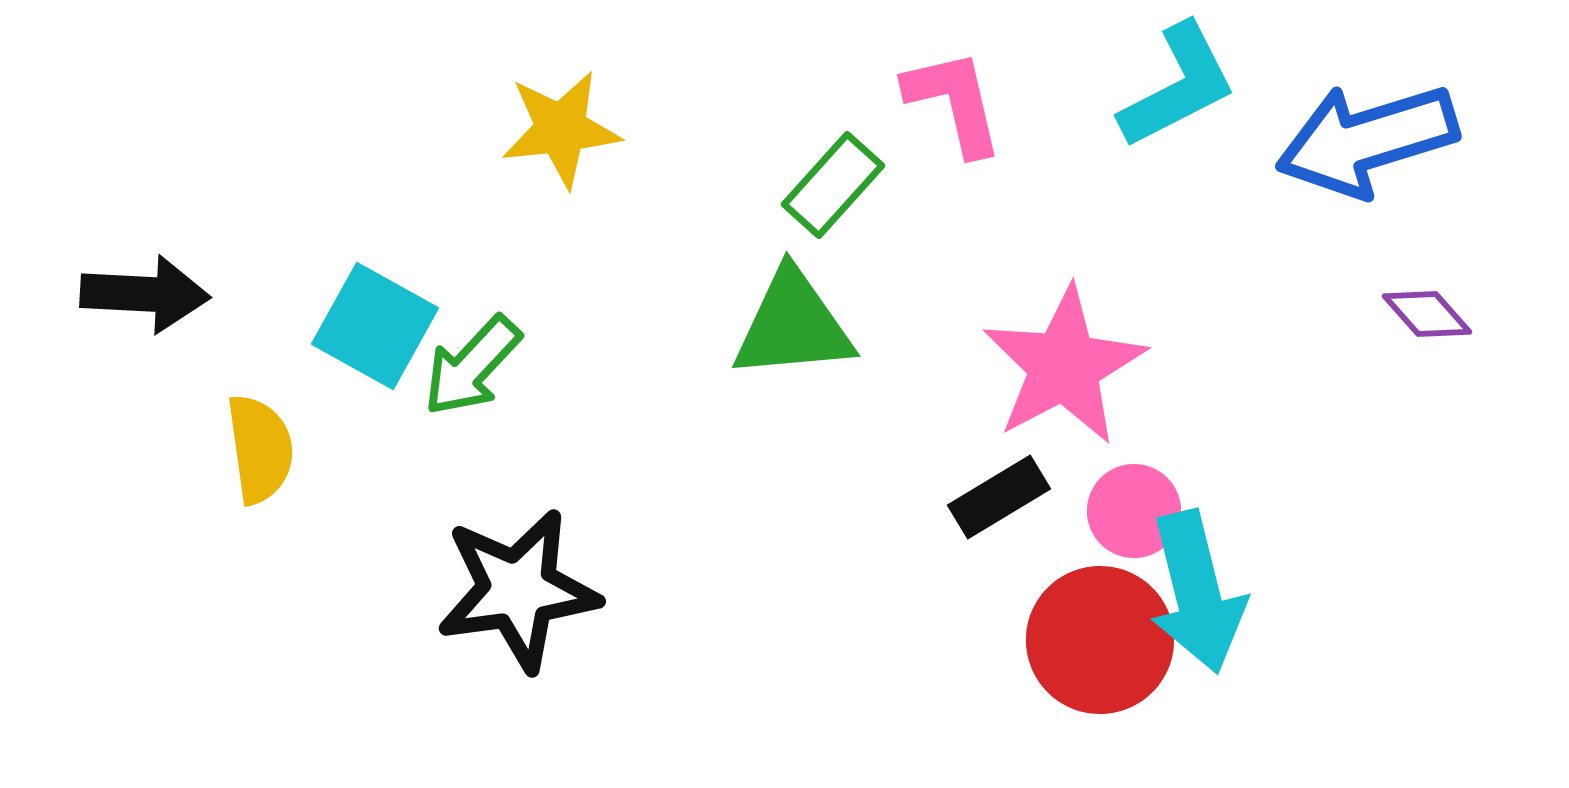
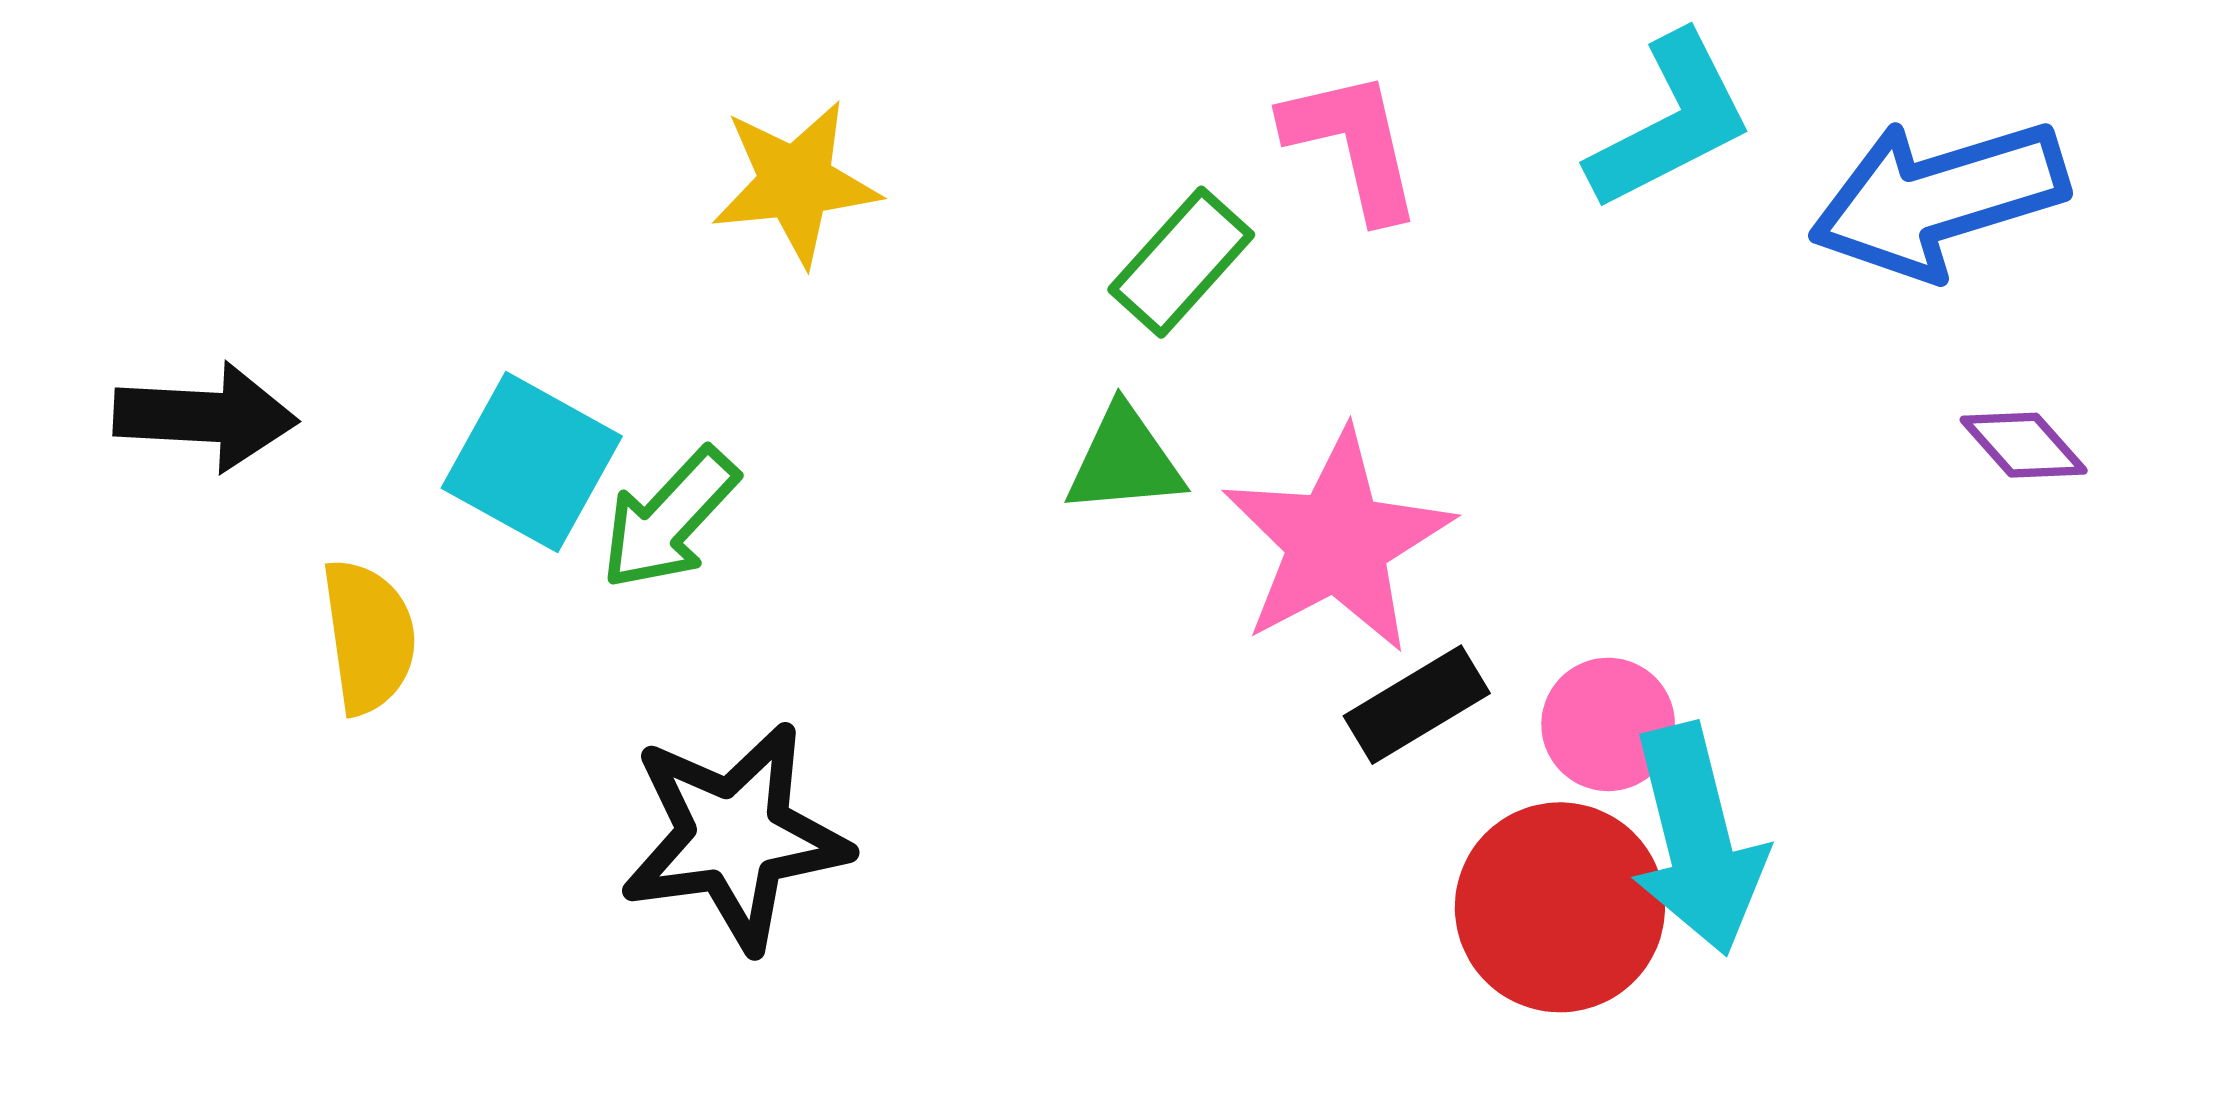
green triangle: (793, 325) -> (1125, 461), size x0.7
pink star: (1064, 366) -> (1337, 541), moved

